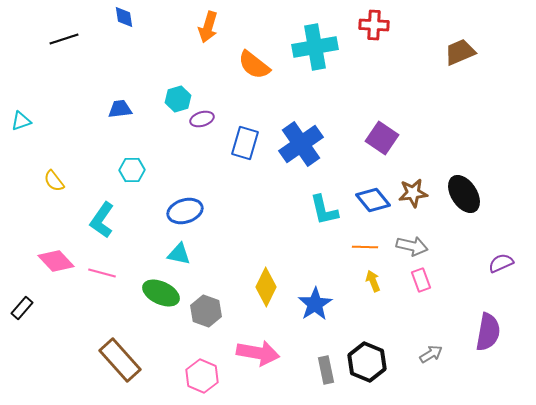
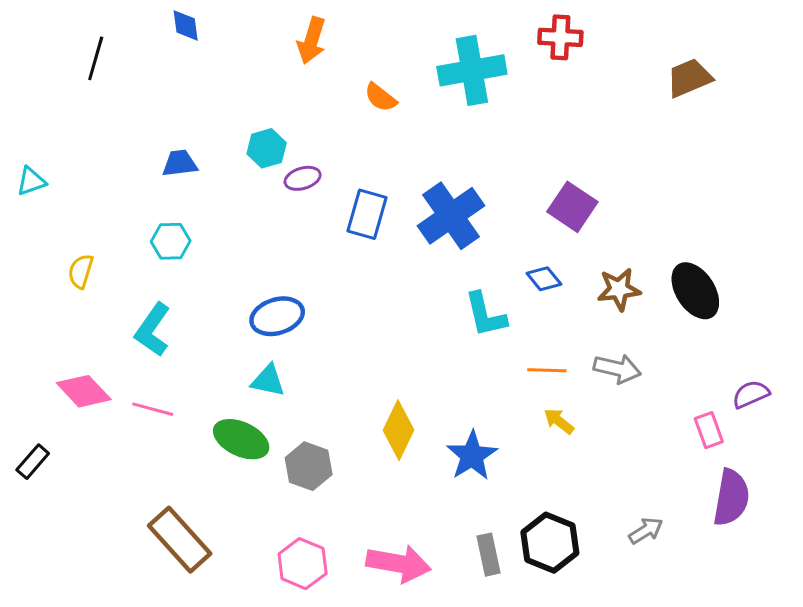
black line: (64, 39) -> (96, 58), turned -56
orange semicircle: (254, 65) -> (381, 97), size x0.7
cyan hexagon: (132, 170) -> (171, 241), moved
yellow semicircle: (54, 181) -> (81, 271), turned 55
blue diamond: (373, 200) -> (544, 279), moved, size x0.7
pink rectangle: (421, 280) -> (709, 430), moved
yellow arrow: (373, 281) -> (559, 421), turned -30
pink arrow: (258, 353) -> (399, 564), moved

